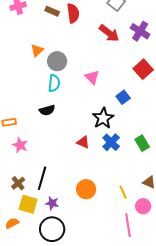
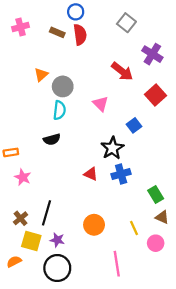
red arrow: (109, 33) -> (122, 71), moved
blue cross: (111, 142) -> (121, 174), turned 30
green rectangle: (142, 143) -> (156, 195), moved
pink line: (128, 225) -> (117, 264), moved

